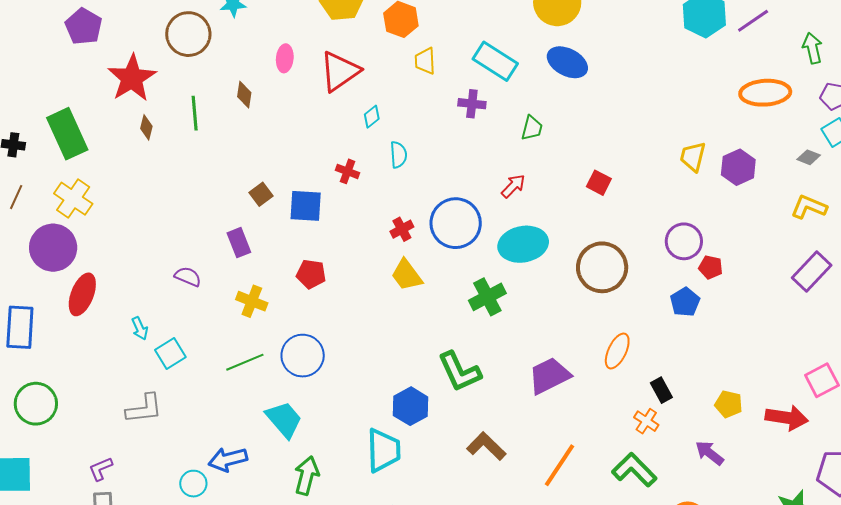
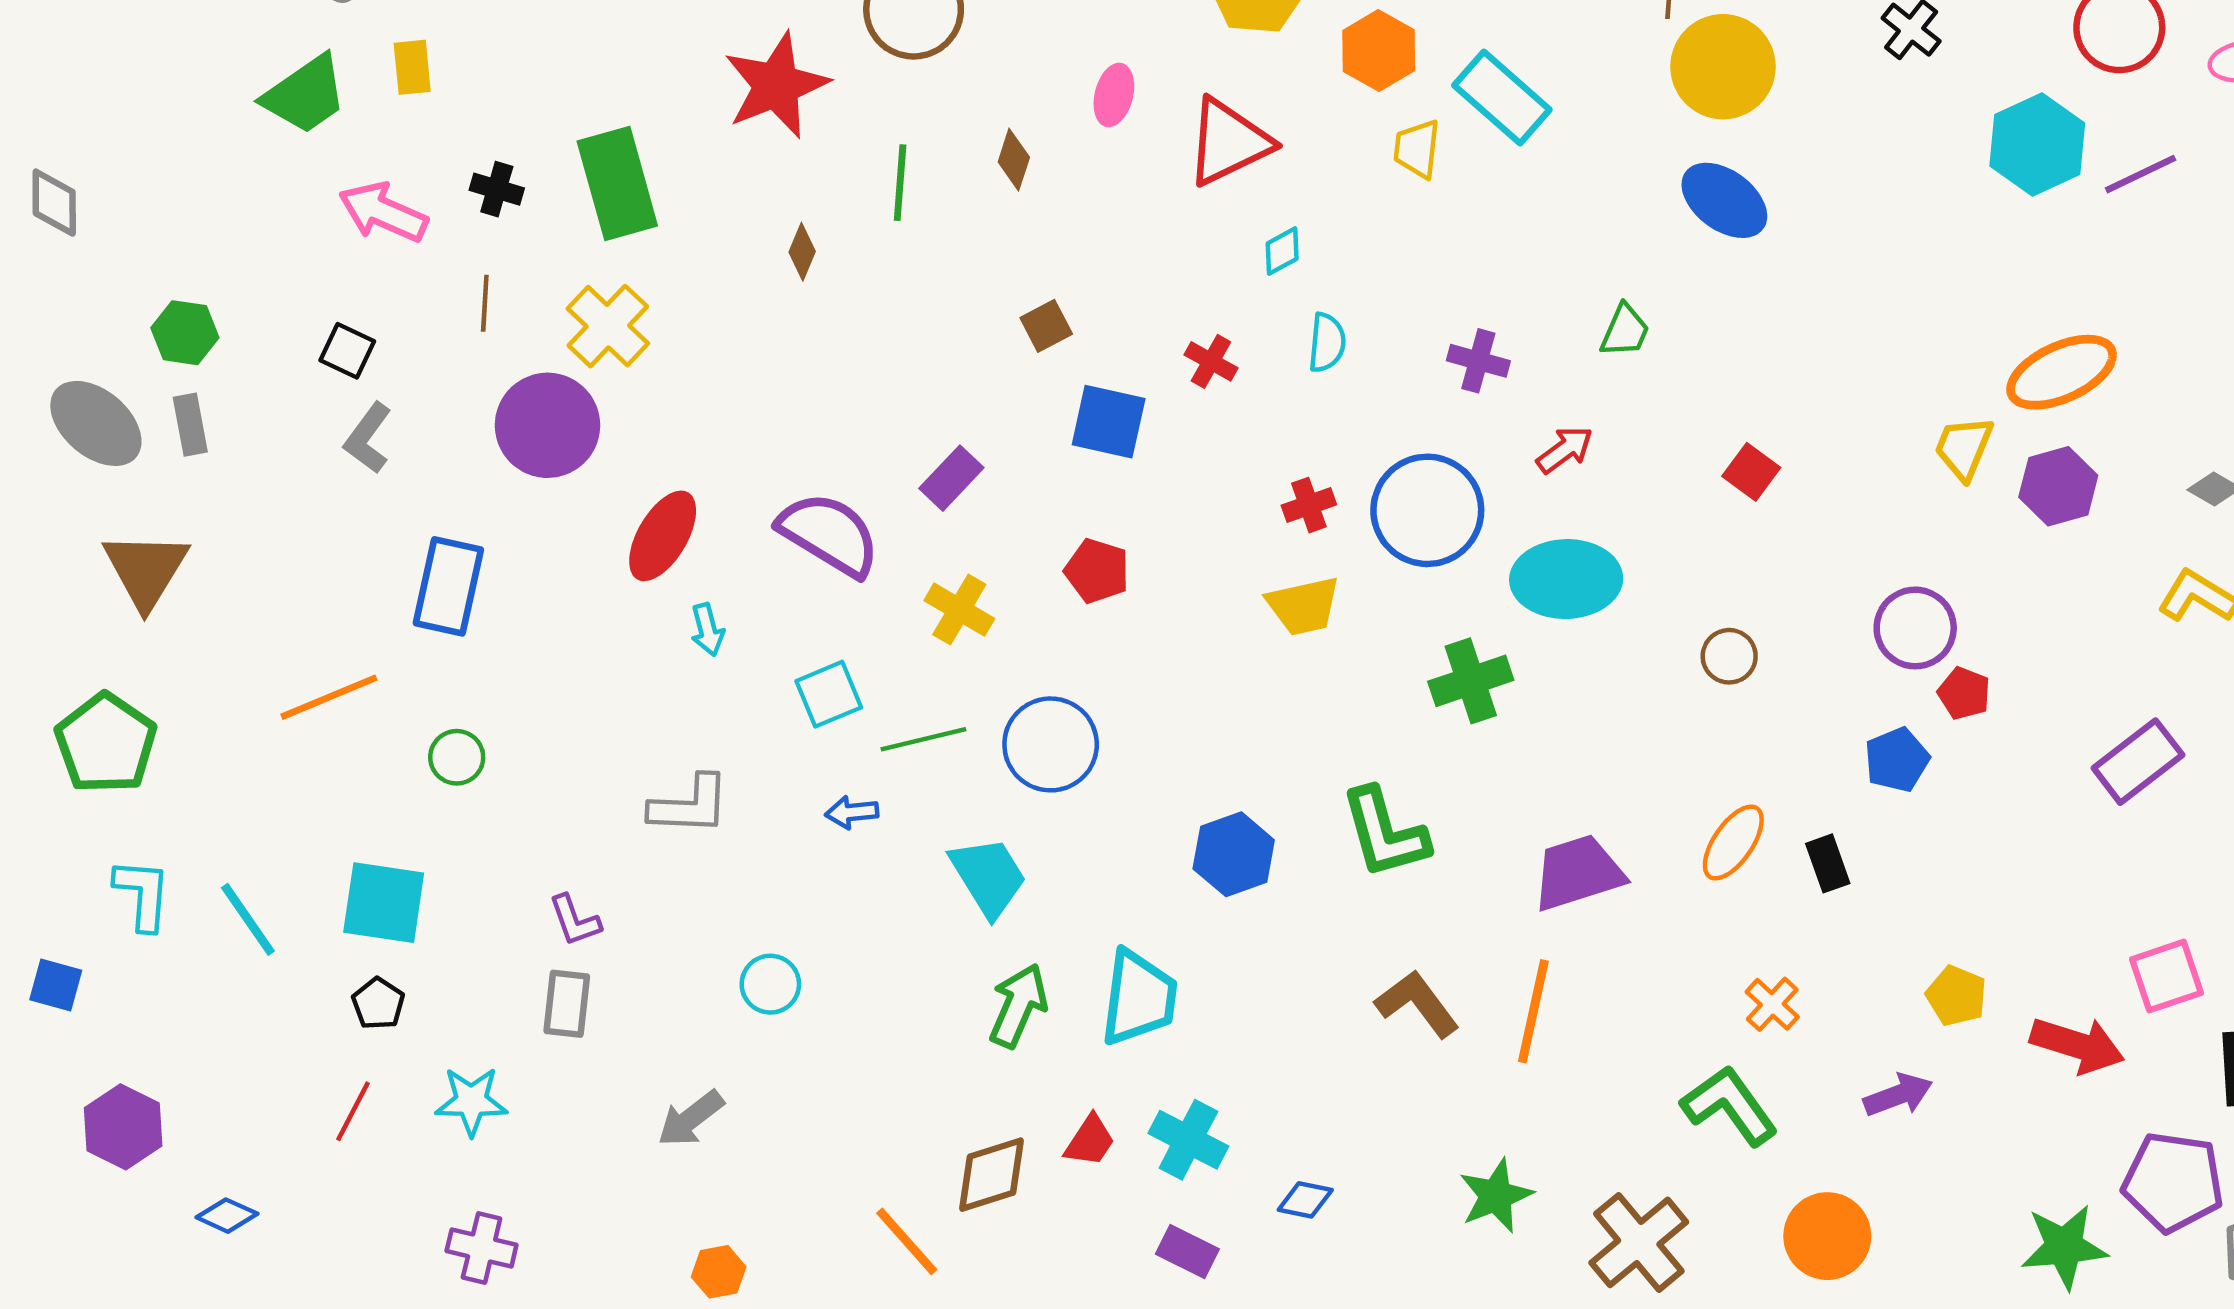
cyan rectangle: (495, 61) -> (1502, 97), moved
orange ellipse: (765, 93) -> (2062, 372), moved, turned -30
purple cross: (472, 104) -> (1478, 361), moved
brown diamond: (146, 127) -> (802, 252), moved
brown square: (261, 194) -> (1046, 326), moved
brown line: (16, 197) -> (485, 303), turned -30
purple rectangle: (239, 243) -> (951, 478), turned 56
brown circle: (602, 267) -> (1729, 656), size x0.5
purple rectangle: (812, 271) -> (2138, 762), moved
yellow trapezoid: (407, 275) -> (1303, 606), turned -75
purple semicircle: (188, 277) -> (829, 534), size x1.8
red ellipse: (82, 294) -> (663, 536), moved
cyan square: (170, 354) -> (829, 694), moved
black rectangle: (661, 390) -> (1828, 863), moved
green circle: (36, 404) -> (457, 757), size x0.6
blue hexagon: (411, 406) -> (1234, 854), moved
cyan trapezoid: (384, 450) -> (1139, 998), moved
purple arrow: (710, 453) -> (1898, 1095), turned 112
blue arrow: (228, 459) -> (852, 812), moved, size x0.6
orange line: (559, 465) -> (1533, 1011), moved, turned -30
purple L-shape: (101, 469) -> (575, 920), turned -96

